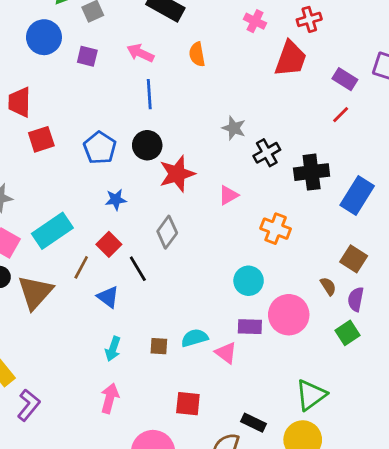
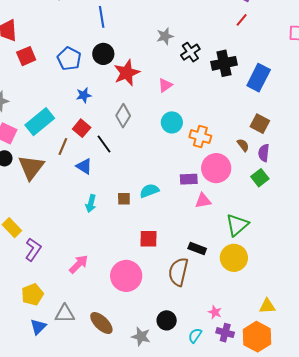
gray star: (234, 128) -> (165, 36), turned -30
orange cross: (276, 229) -> (200, 137), moved
cyan circle: (249, 281) -> (172, 122), moved
pink triangle: (226, 353) -> (203, 201), moved, turned -42
pink arrow: (110, 398) -> (79, 264), moved, turned 35

